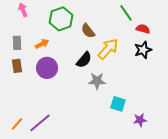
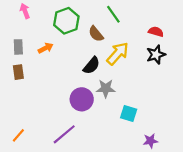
green line: (126, 13) -> (113, 14), moved
purple circle: (47, 68) -> (82, 99), moved
purple star: (140, 120) -> (150, 141), moved
purple line: (40, 123) -> (64, 134), moved

